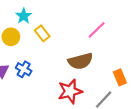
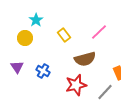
yellow rectangle: (42, 33) -> (64, 35), moved
blue cross: (24, 69) -> (43, 71), moved

